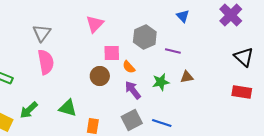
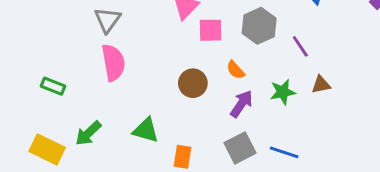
purple line: (173, 51) -> (300, 46), turned 42
pink square: (112, 53) -> (211, 30), moved
purple arrow: (133, 90) -> (241, 104), turned 72

